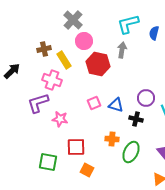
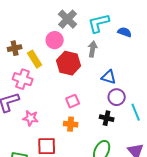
gray cross: (73, 20) -> (68, 19), moved
blue semicircle: (154, 33) -> (125, 32), turned 96
pink square: (94, 103) -> (73, 101), moved
blue triangle: (116, 105) -> (109, 77), moved
orange cross: (112, 139) -> (71, 124), moved

